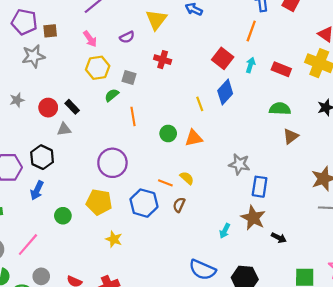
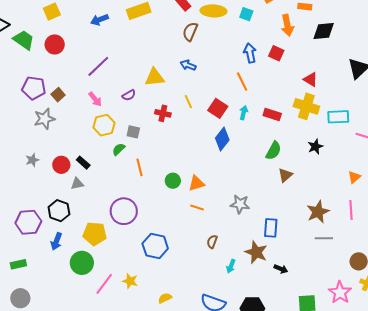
yellow triangle: (156, 20) -> (155, 77), turned 50
brown square: (50, 31) -> (58, 95), turned -32
orange line: (251, 31) -> (242, 82), turned -42
yellow line: (200, 104) -> (188, 102), moved
green semicircle: (280, 109) -> (274, 151), turned 120
yellow semicircle: (187, 178) -> (165, 298), moved, turned -64
orange line: (165, 183) -> (197, 207), moved
blue rectangle: (260, 187) -> (271, 228), moved
yellow pentagon: (99, 202) -> (95, 234), moved
brown semicircle: (179, 205) -> (212, 242), moved
green circle: (63, 216) -> (82, 263), size x1.5
pink line: (28, 245) -> (104, 284), moved

